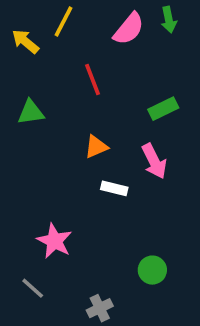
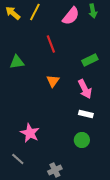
yellow arrow: (25, 41) -> (13, 13), moved
orange triangle: (96, 147) -> (53, 81), turned -32
white rectangle: (114, 188) -> (86, 114), moved
green circle: (152, 270) -> (82, 140), moved

